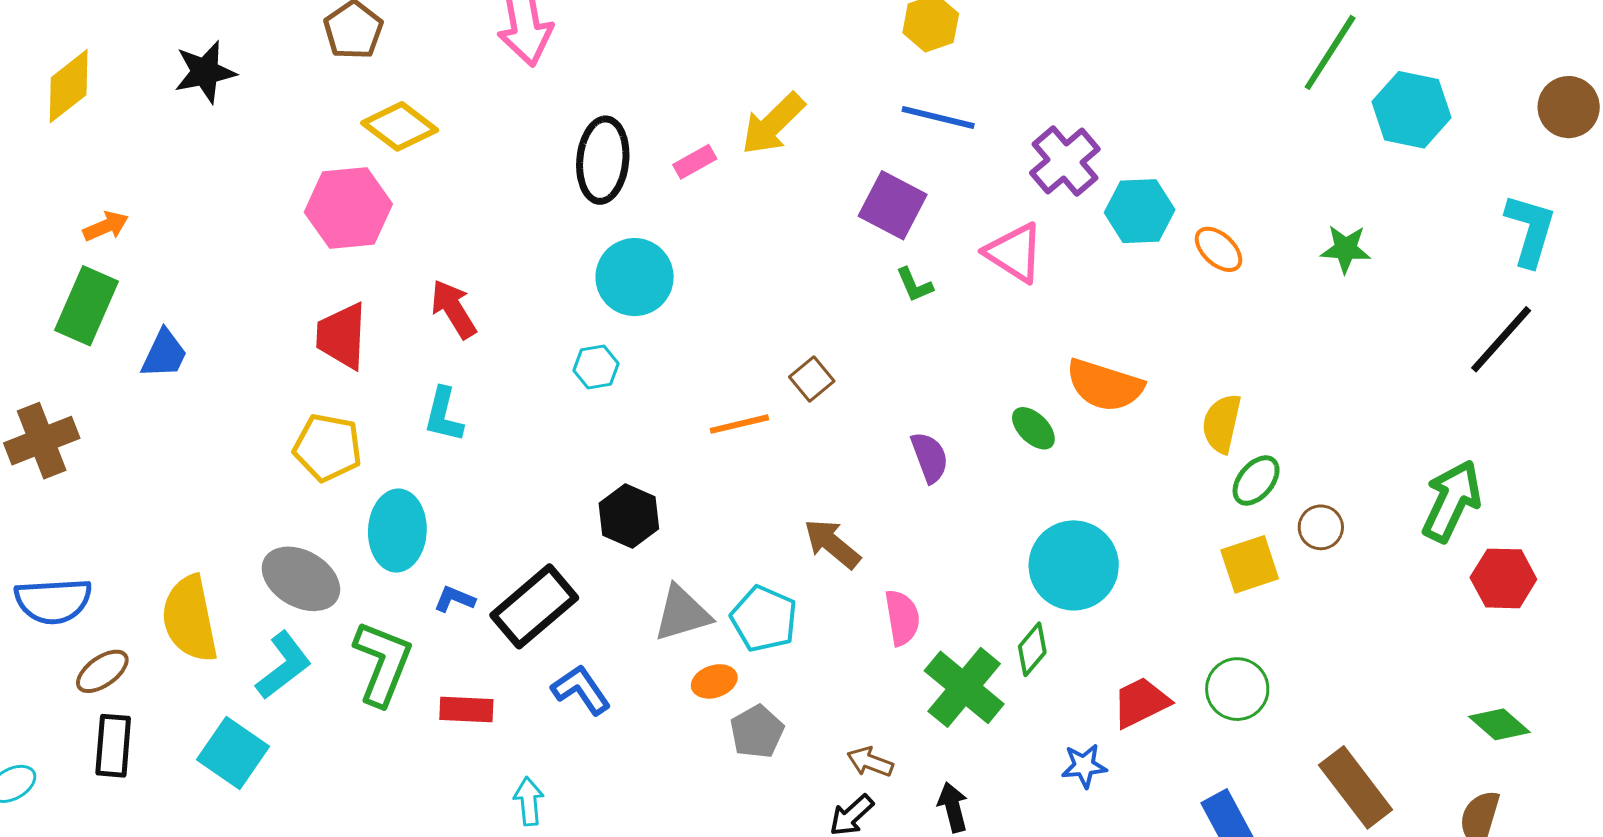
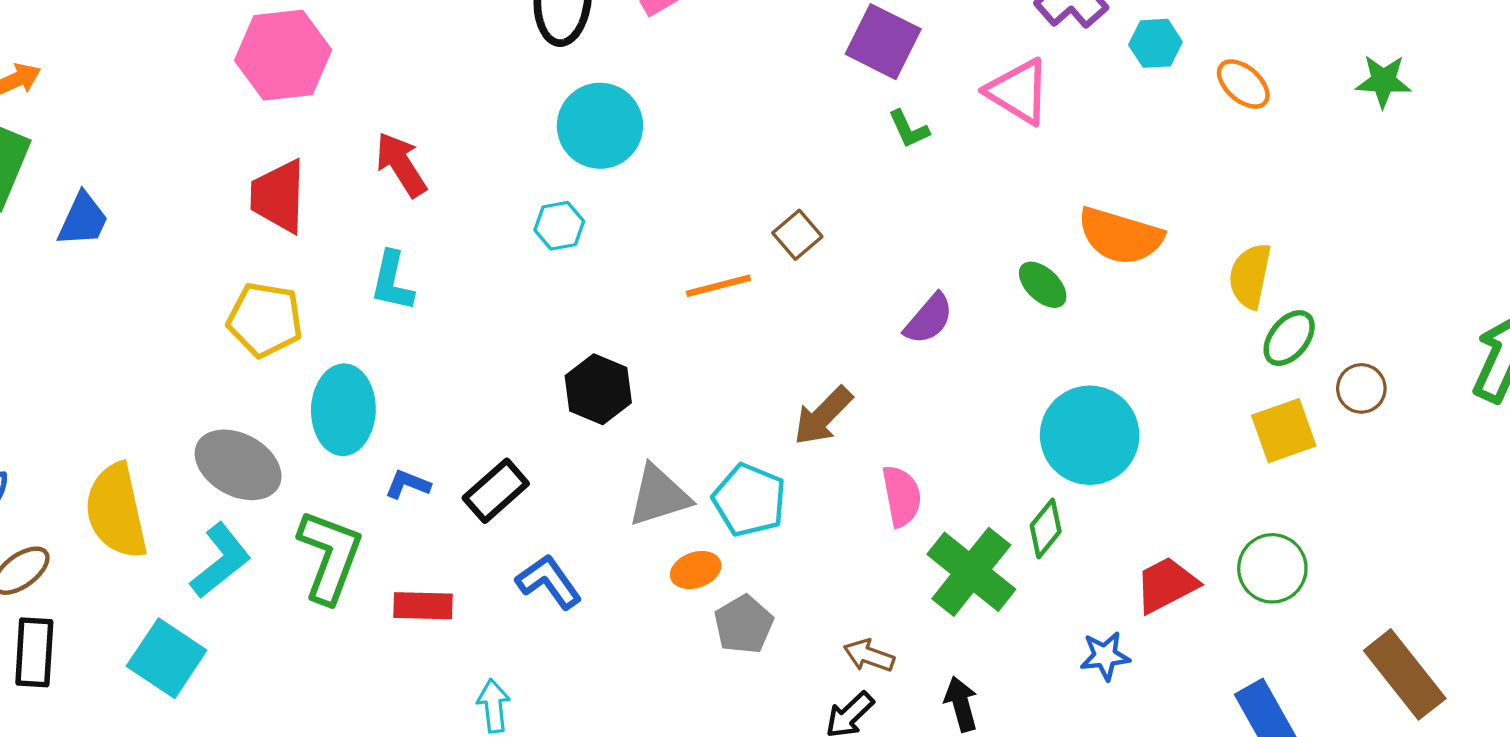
cyan hexagon: (1140, 211) -> (1155, 43), size x0.7
purple semicircle: (930, 457) -> (929, 319), turned 62
brown arrow: (832, 544) -> (823, 416), turned -84
black rectangle: (534, 606) -> (496, 491), size x0.7

